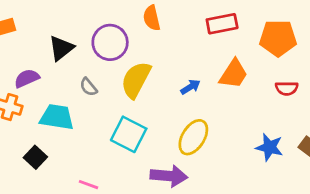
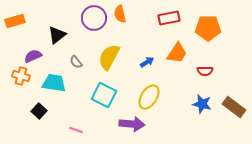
purple circle: (110, 42) -> (94, 18), moved
red semicircle: (287, 88) -> (205, 71), moved

